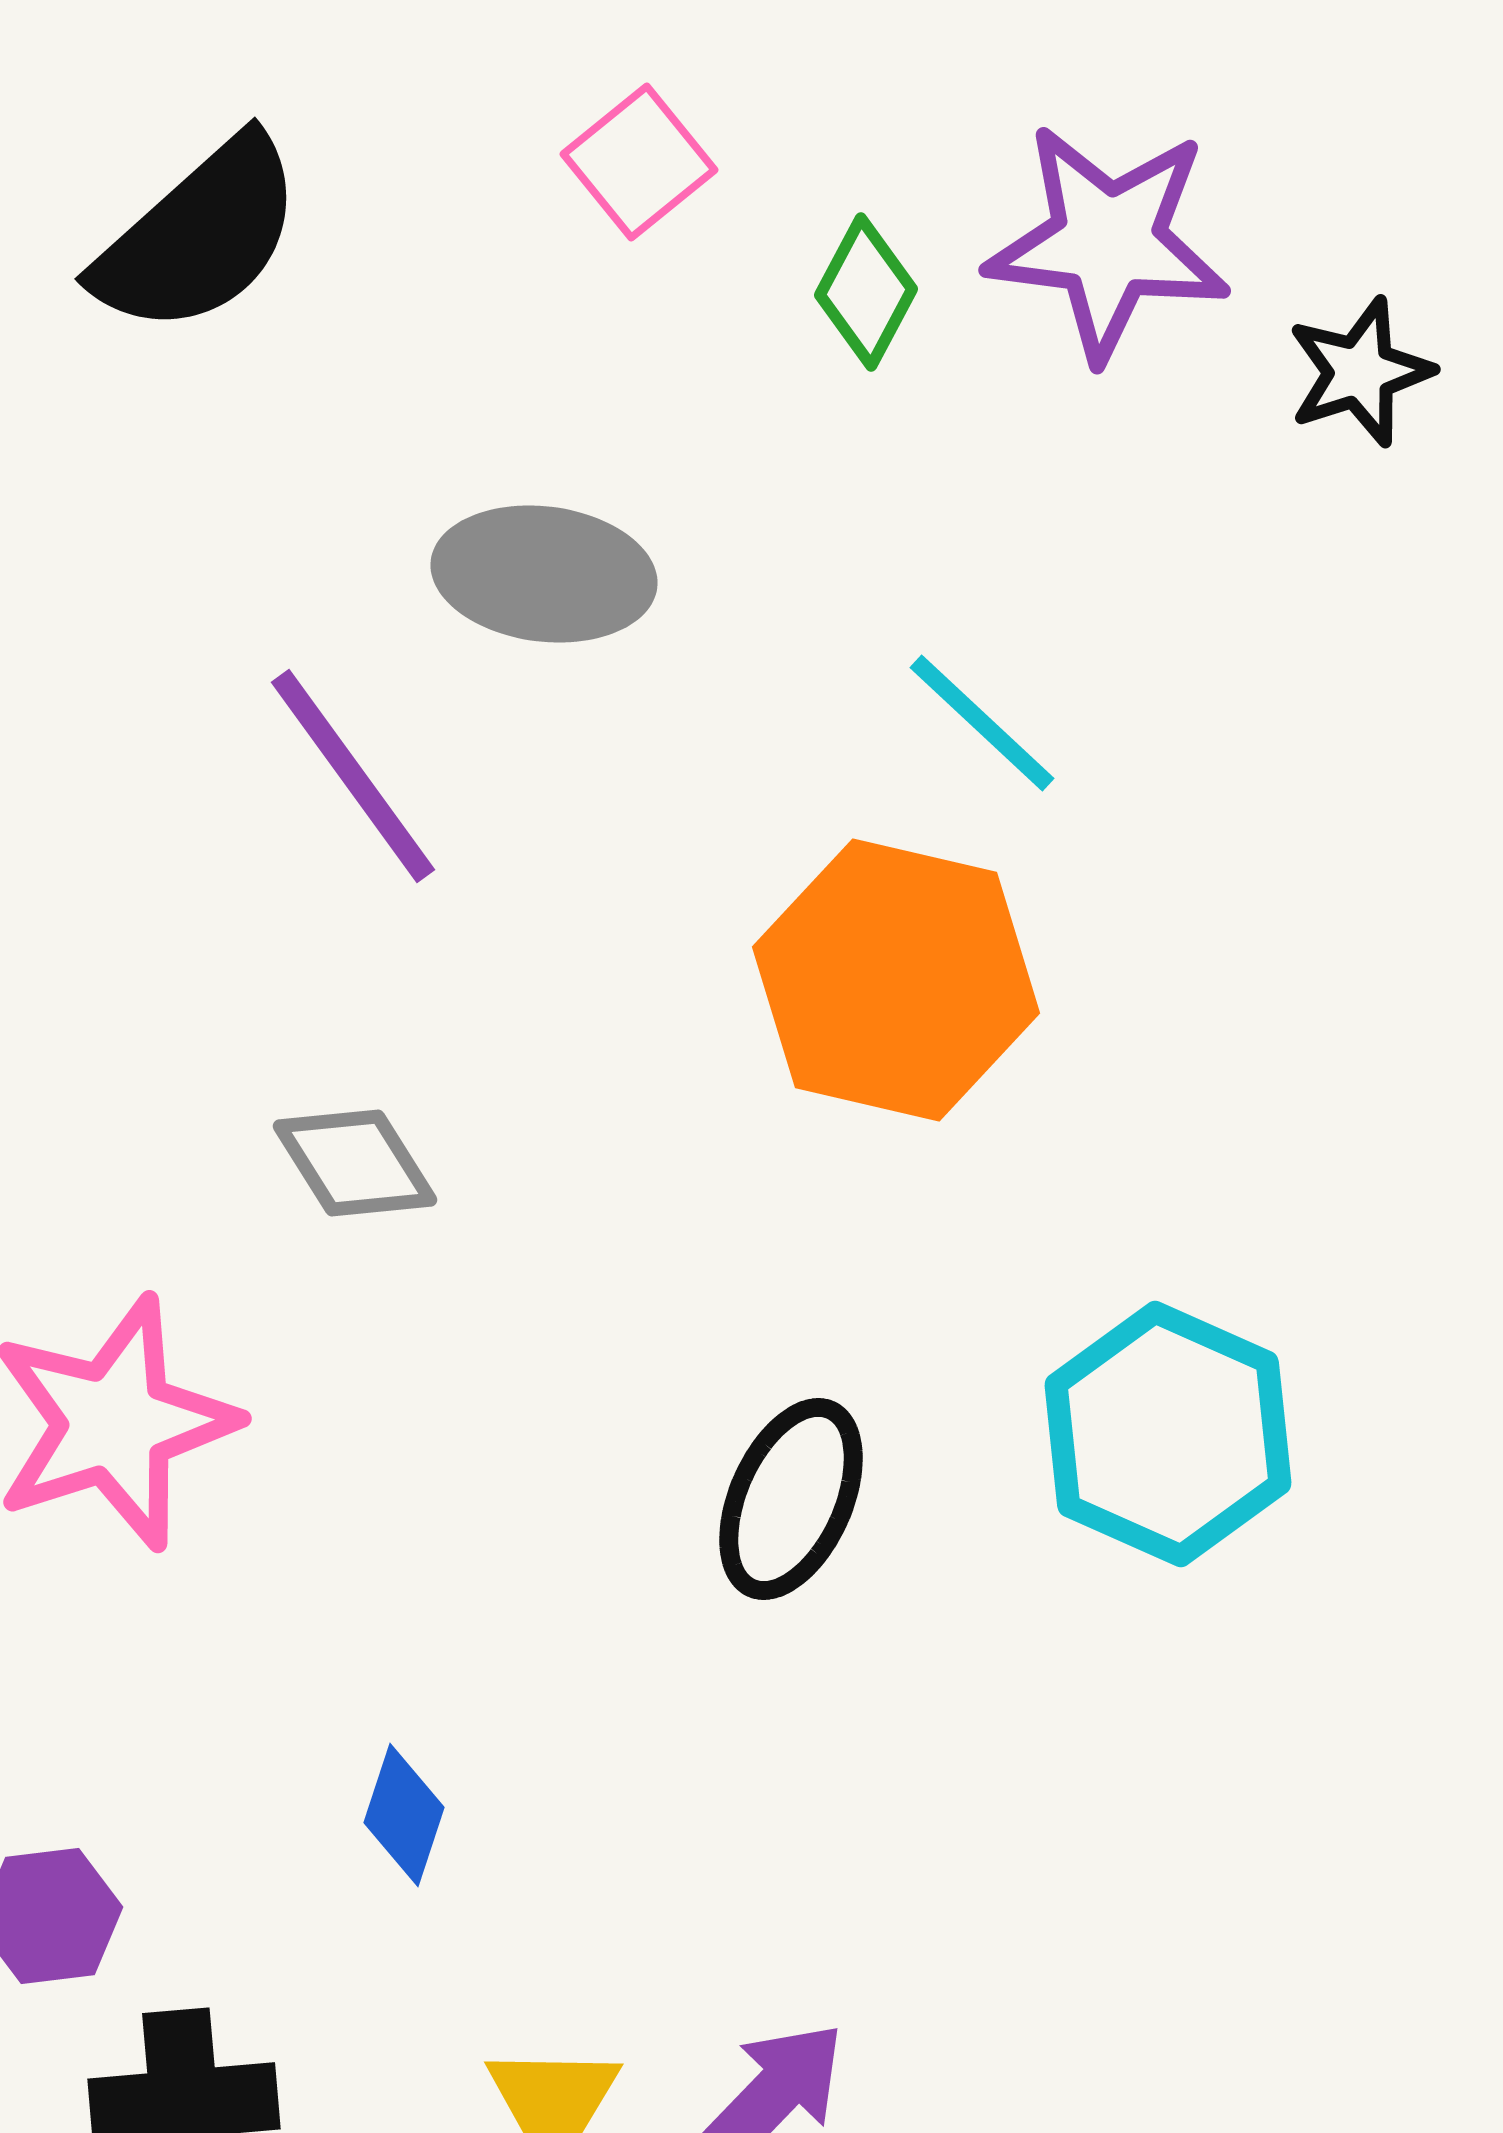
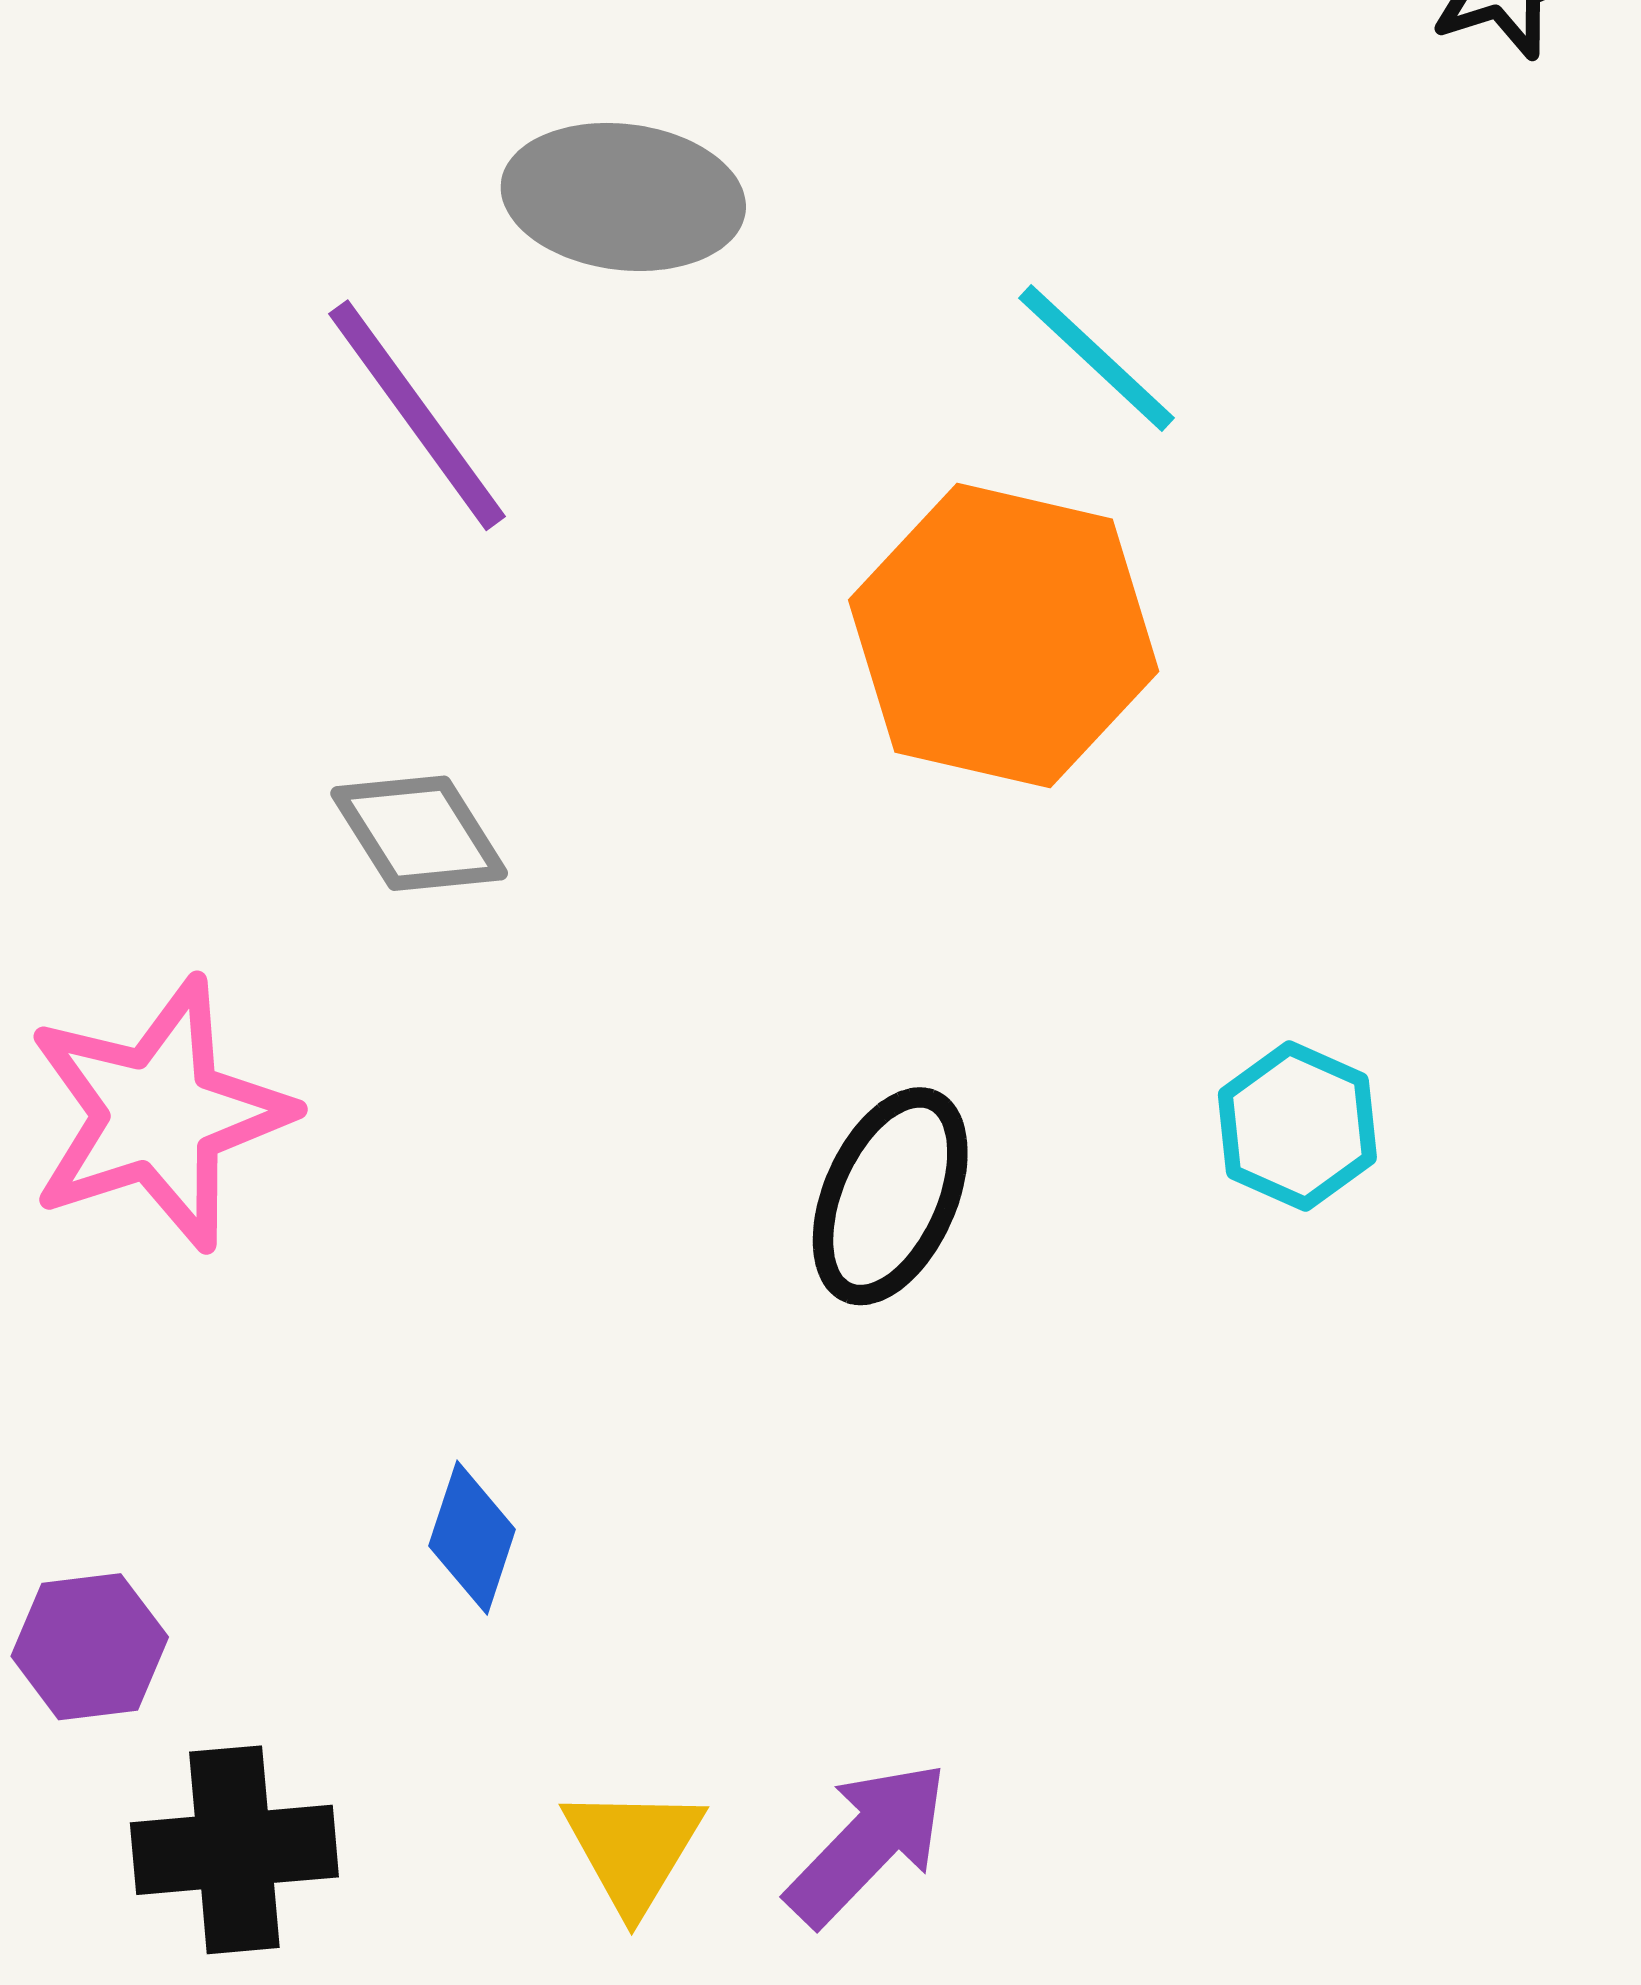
cyan hexagon: (1168, 1434) -> (1297, 1126), size x0.6

